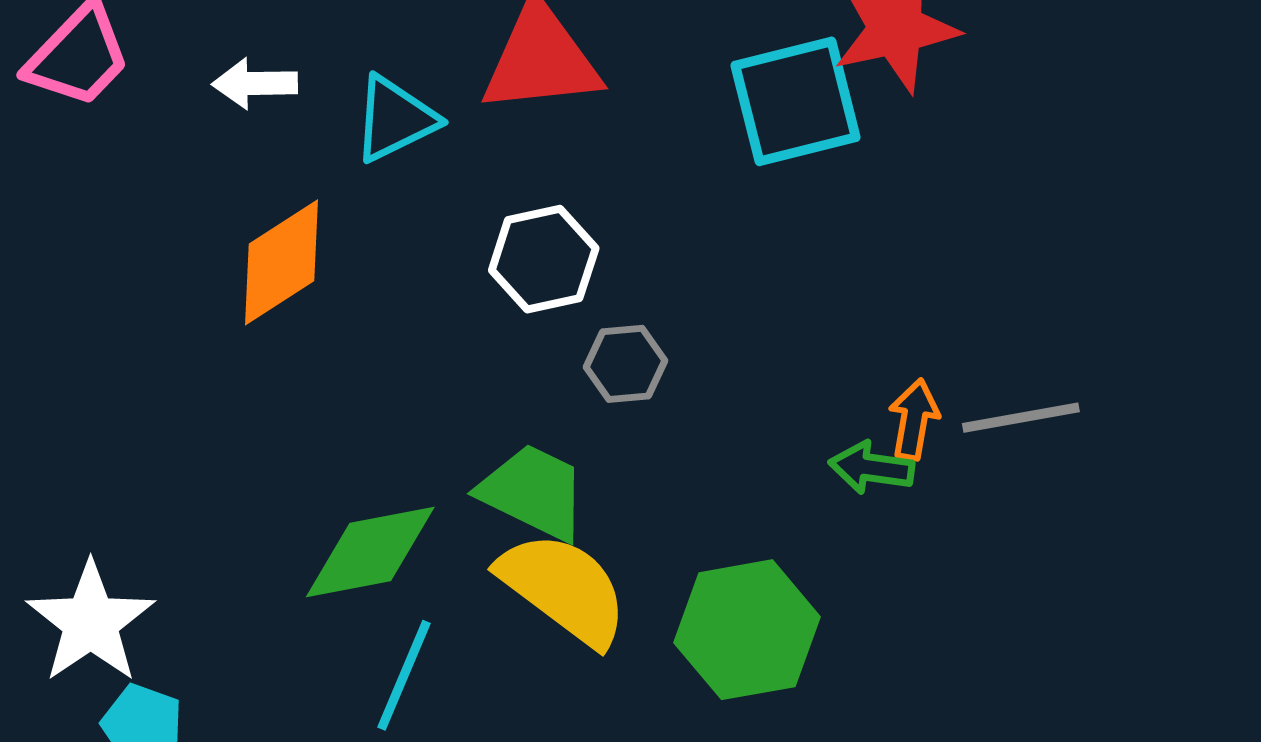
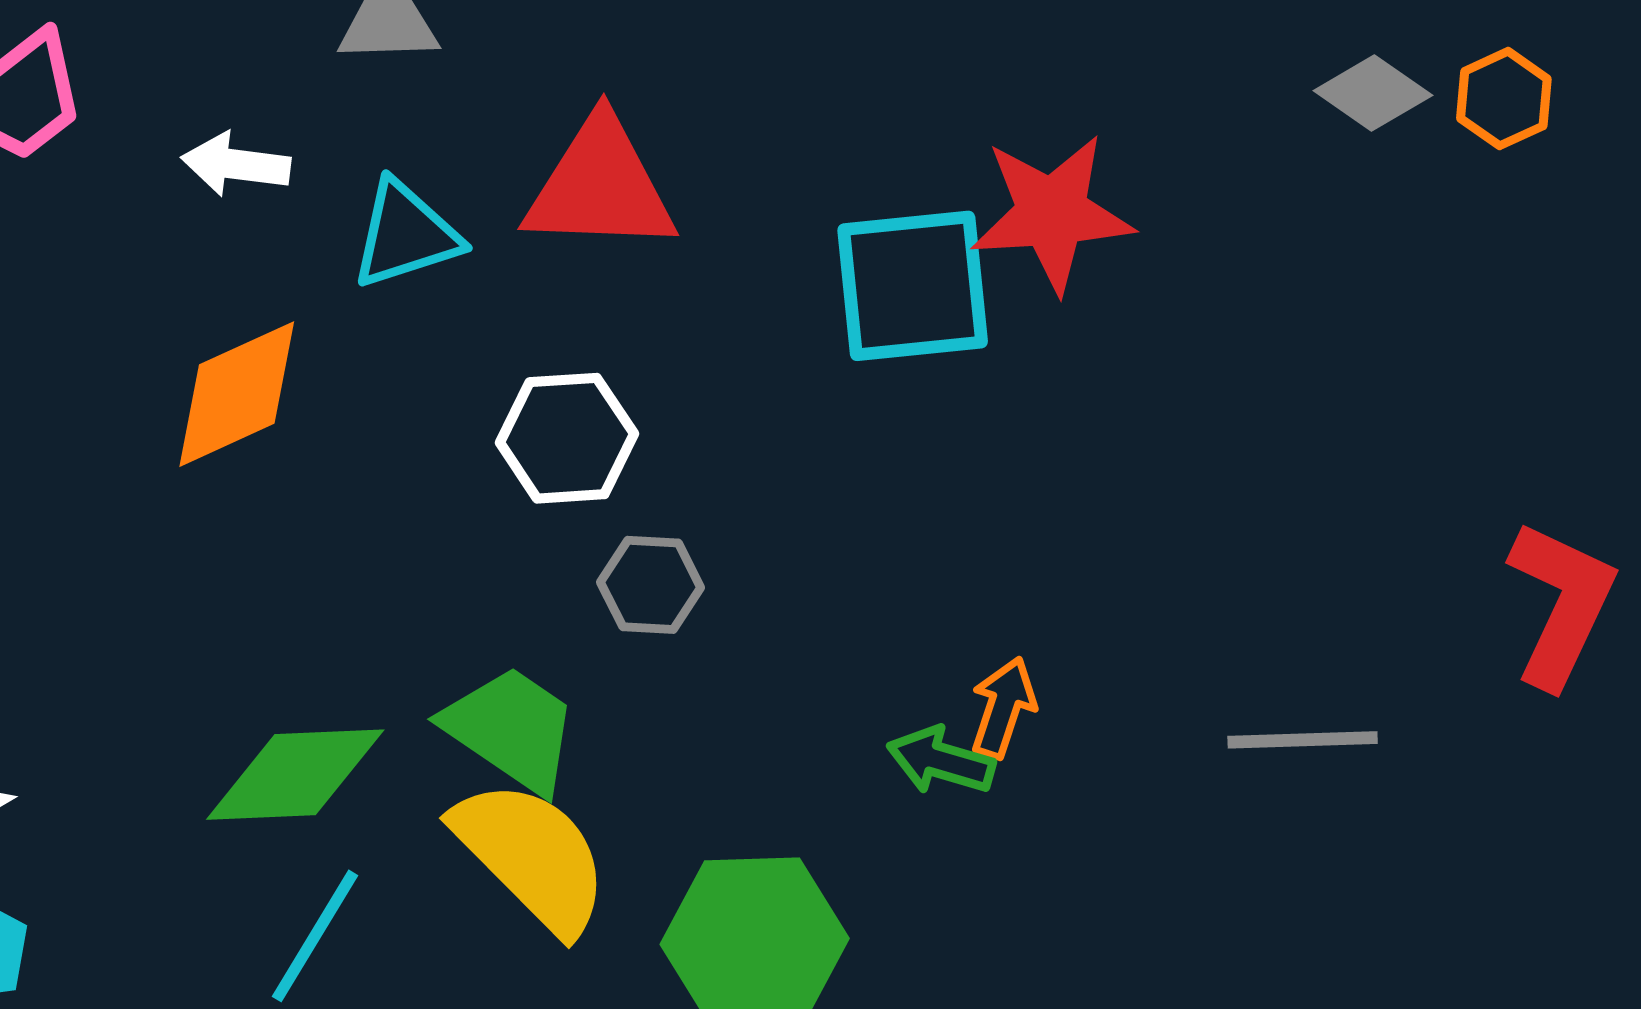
gray line: (1021, 418) -> (1303, 740), moved

